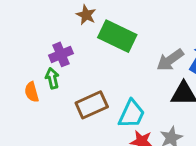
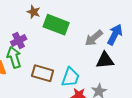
green arrow: (52, 78) -> (14, 57), size x1.5
brown rectangle: (92, 105) -> (43, 73), turned 45

